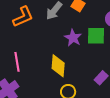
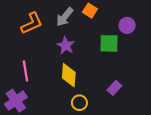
purple star: (73, 38) -> (66, 46), moved

